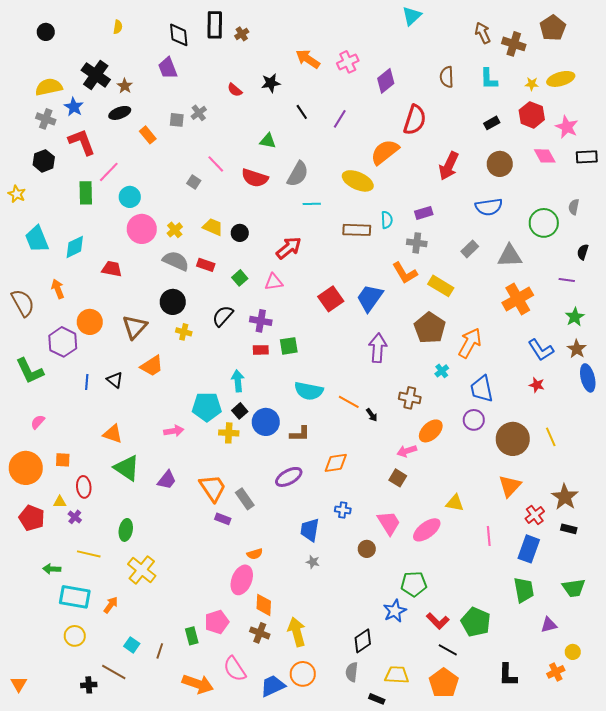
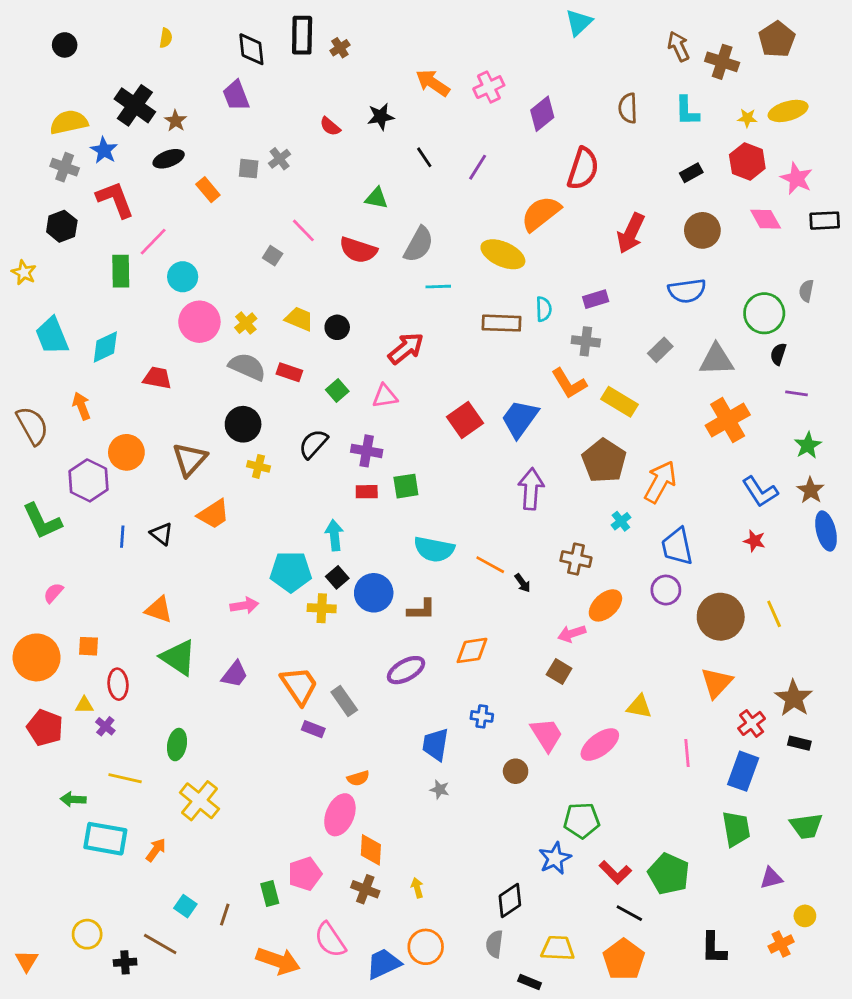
black semicircle: (583, 252) -> (778, 354), moved
yellow arrow: (297, 632) -> (417, 888), size x0.5
yellow circle: (75, 636) -> (87, 934), moved

